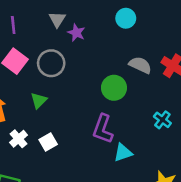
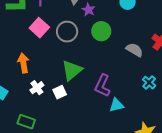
gray semicircle: (140, 65) -> (134, 50), moved
green circle: (114, 88) -> (101, 31), moved
green triangle: (39, 100) -> (72, 70), moved, size x1.6

